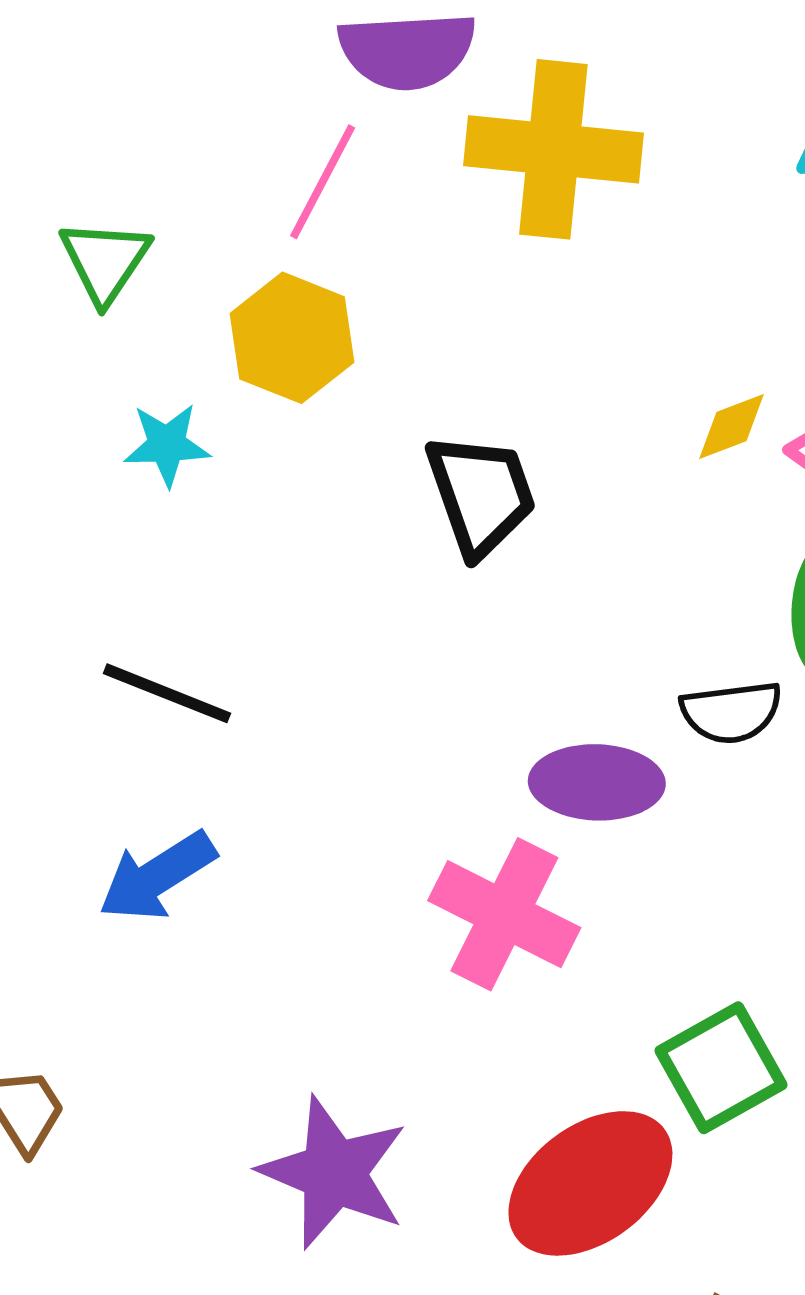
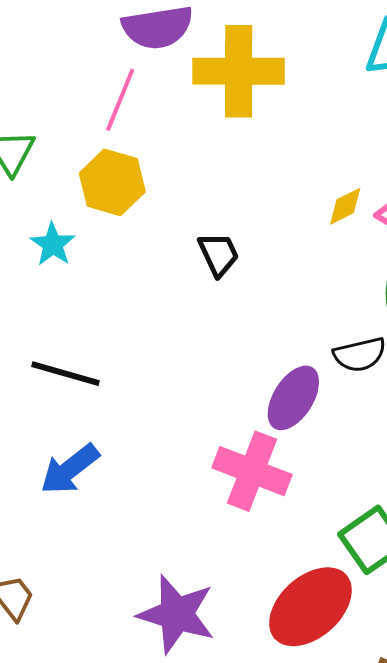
cyan star: (167, 445) -> (53, 244), turned -30
black trapezoid: (481, 494) -> (218, 254), size x0.7
purple ellipse: (597, 782) -> (293, 398), turned -54

